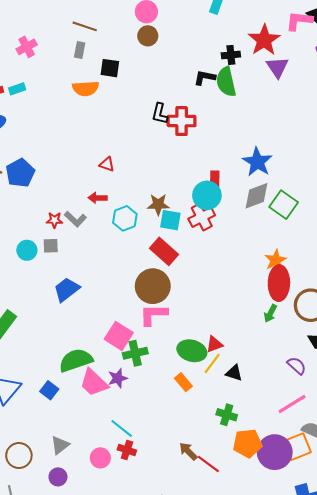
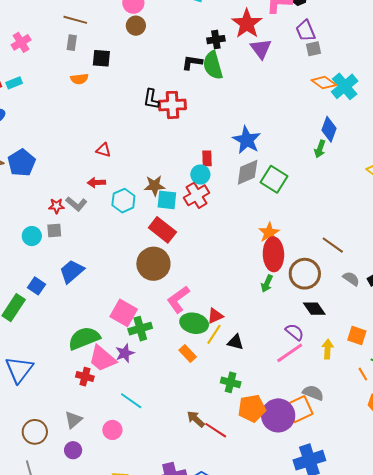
orange semicircle: (86, 88) -> (79, 79), size x0.7
cyan circle: (207, 195) -> (200, 175), size x0.7
pink L-shape: (153, 315) -> (178, 299), moved, turned -32
blue square: (49, 390) -> (36, 286), moved
pink line: (292, 404) -> (290, 353), moved
red cross: (127, 450) -> (85, 377), moved

